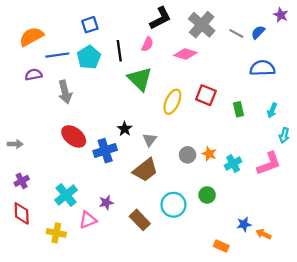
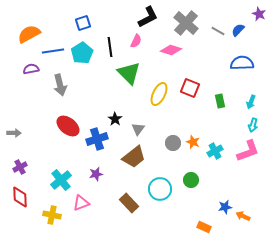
cyan arrow: (284, 135) -> (253, 125), moved
purple star: (106, 203) -> (96, 174), moved

